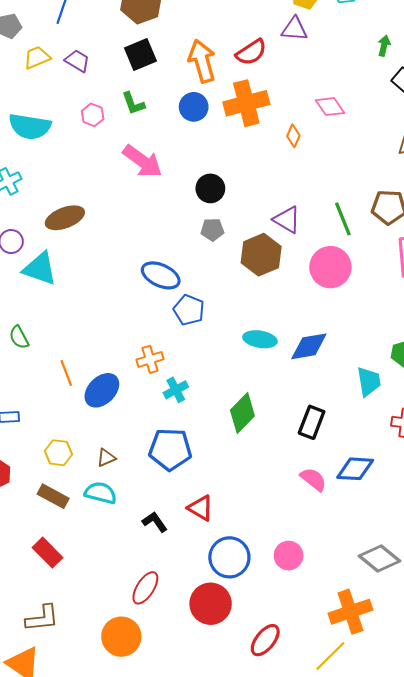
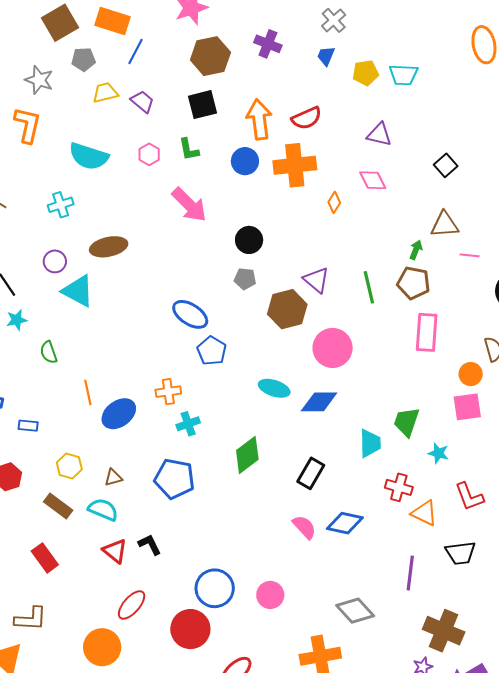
purple triangle: (294, 29) -> (379, 135), moved
green arrow: (384, 46) -> (416, 250), moved
pink circle: (330, 267) -> (333, 348), moved
red triangle: (201, 508) -> (115, 551), moved

